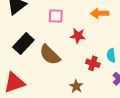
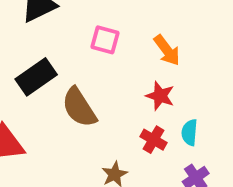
orange arrow: (100, 13) -> (167, 50), moved, turned -138
red star: (78, 36) -> (160, 96), moved

